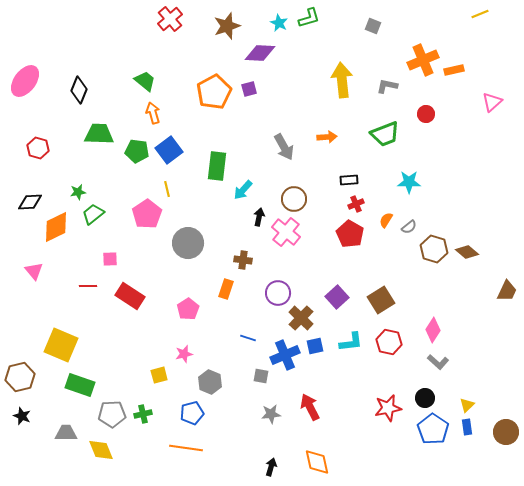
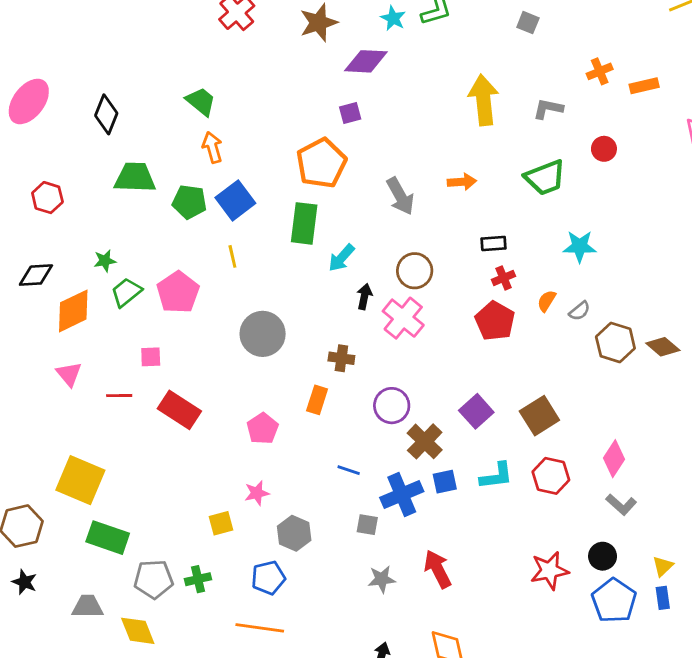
orange cross: (423, 60) -> (600, 71), size x0.6
orange pentagon: (214, 92) -> (321, 163), moved
pink pentagon: (147, 214) -> (178, 292), moved
pink triangle: (34, 271) -> (69, 374), moved

